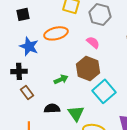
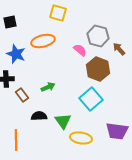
gray hexagon: (100, 14) -> (98, 36), moved
brown hexagon: (88, 68) -> (98, 69), moved
brown rectangle: (27, 92) -> (22, 95), moved

